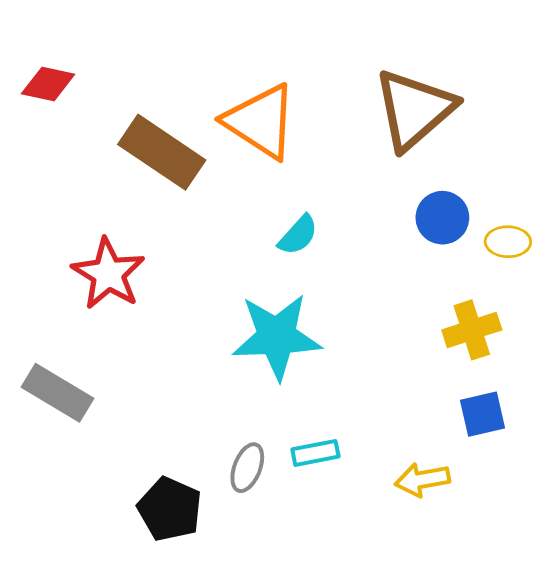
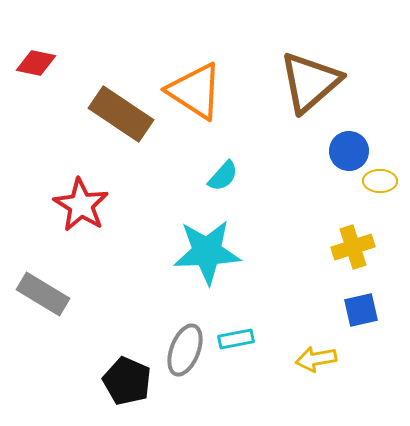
blue circle: (442, 218) -> (349, 151), moved
gray ellipse: (247, 468) -> (185, 350), size x1.4

